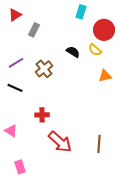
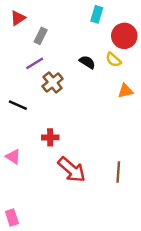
purple line: (16, 63) -> (35, 63), moved
pink rectangle: (20, 167) -> (12, 217), moved

